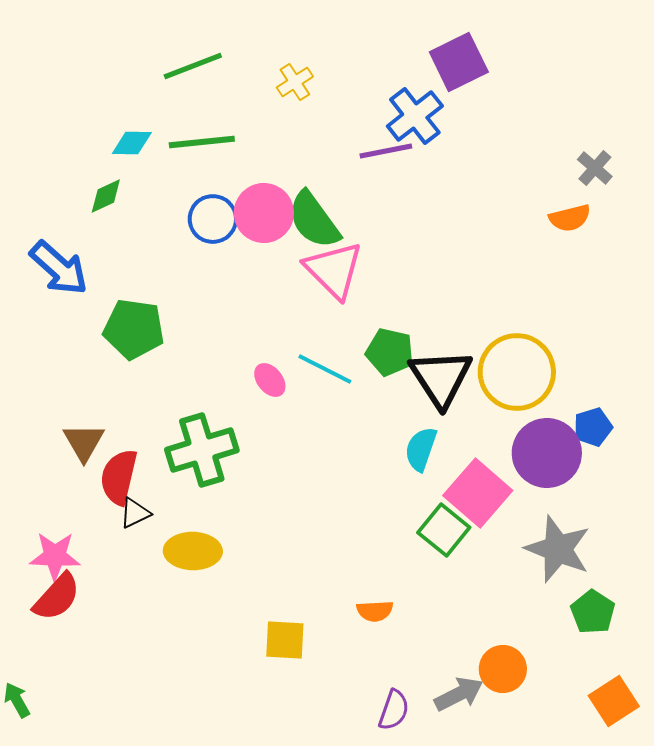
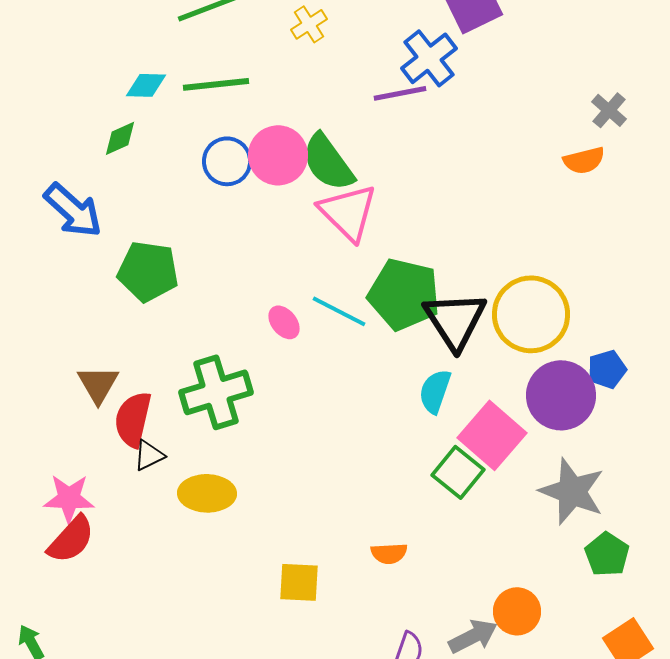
green pentagon: (390, 352) -> (404, 294), size x1.5

